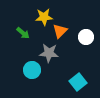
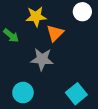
white circle: (86, 37) -> (82, 12), moved
cyan circle: (32, 70) -> (23, 93), moved

